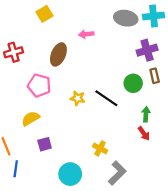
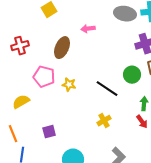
yellow star: (78, 98) -> (69, 85), moved
yellow semicircle: (31, 119) -> (21, 102), moved
yellow cross: (100, 148) -> (104, 121), moved, turned 32

